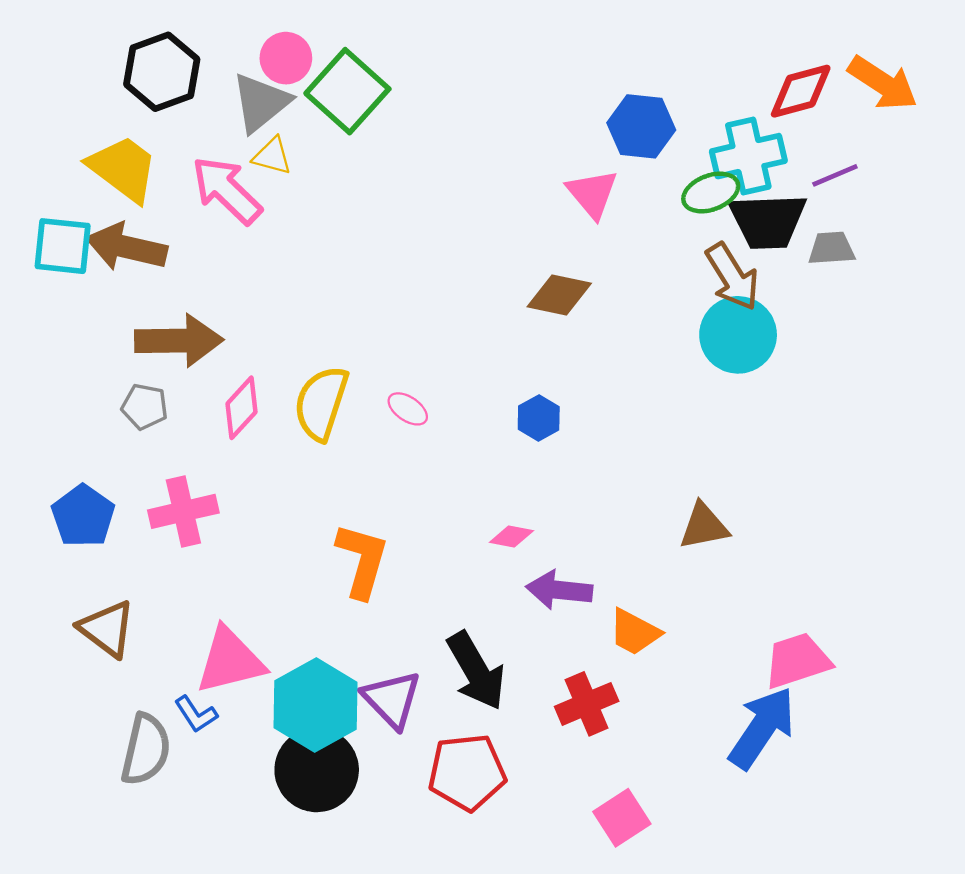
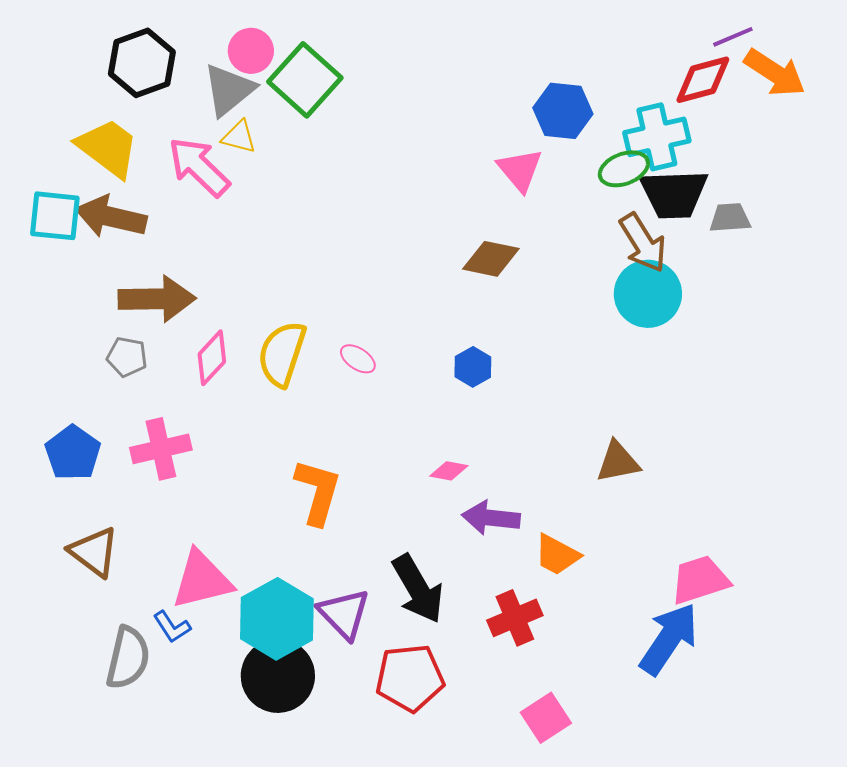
purple line: (835, 175) -> (733, 37), moved

